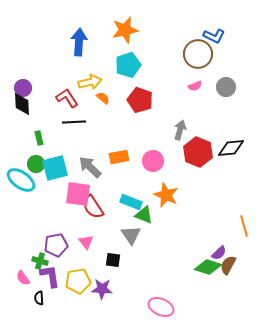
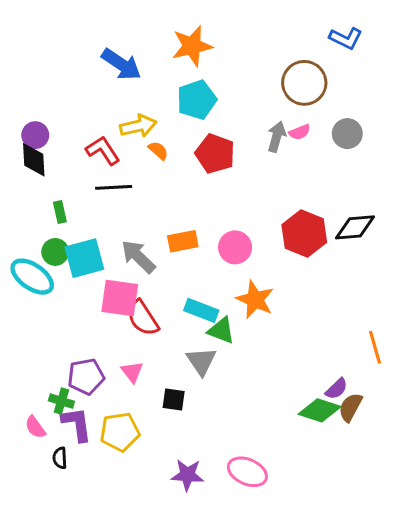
blue L-shape: (214, 36) -> (346, 38), moved
blue arrow: (79, 42) -> (121, 64), turned 120
gray arrow: (180, 130) -> (277, 137), moved
purple star: (102, 289) -> (187, 475), moved

